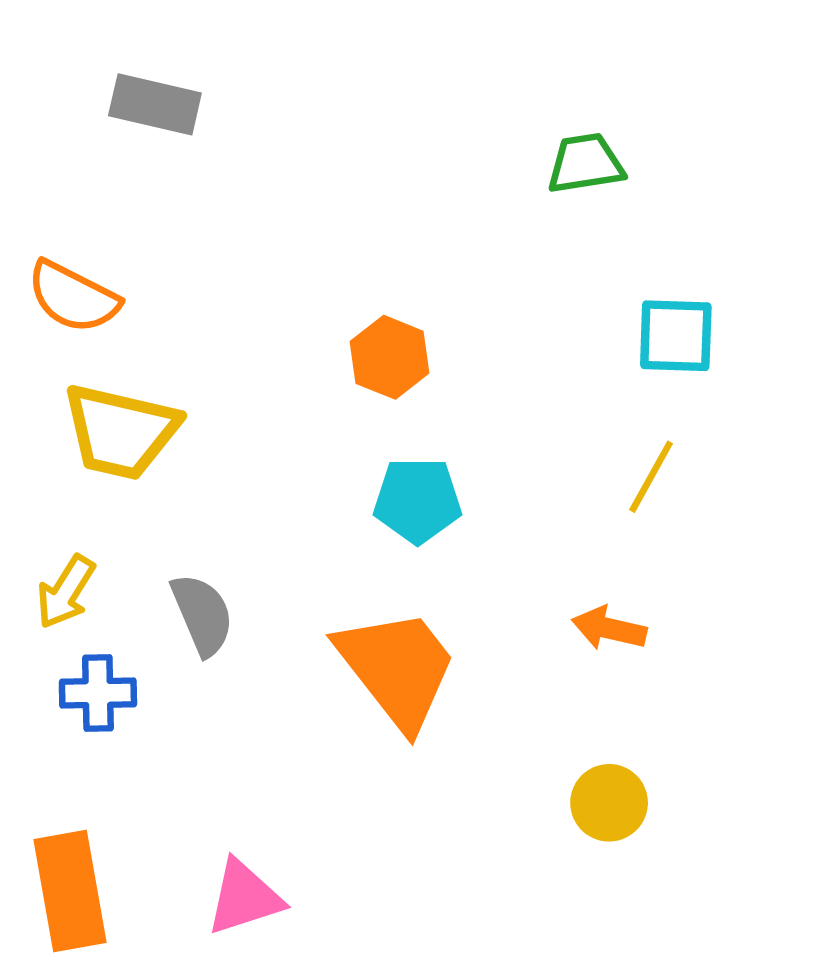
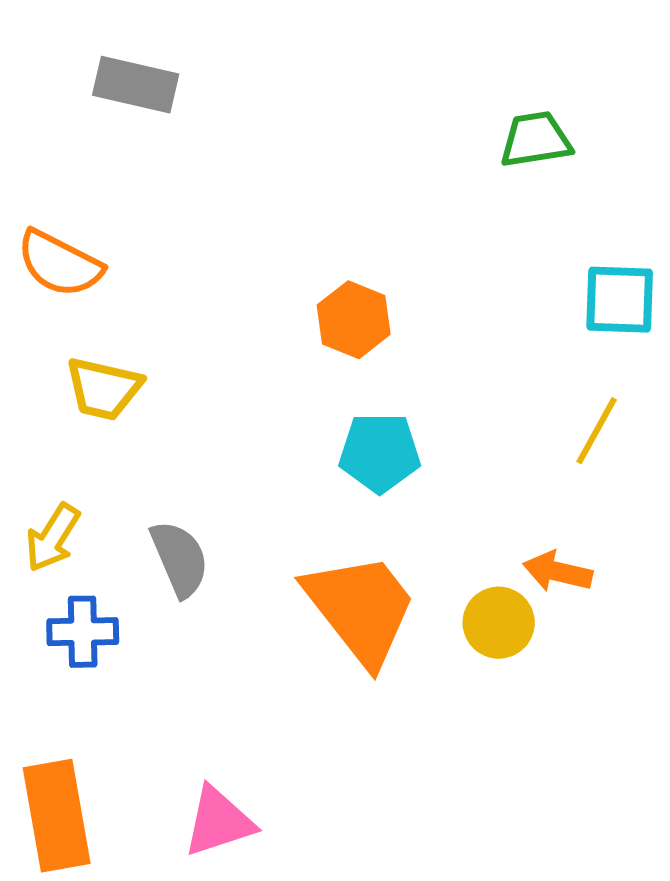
yellow trapezoid: (121, 432) -> (104, 389), size x0.7
yellow circle: (609, 803) -> (499, 623), moved

